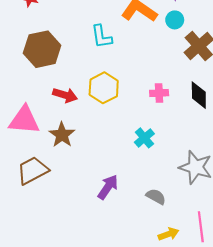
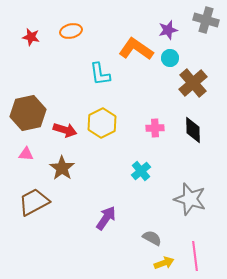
brown hexagon: (42, 49) -> (28, 113), moved
pink triangle: (24, 120) -> (26, 154), size x0.5
gray semicircle: (156, 196) -> (152, 238), moved

